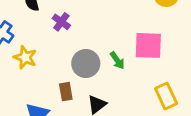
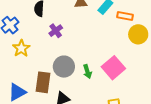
pink square: (148, 45) -> (113, 68), turned 30
brown rectangle: (66, 92) -> (43, 82), size x1.5

